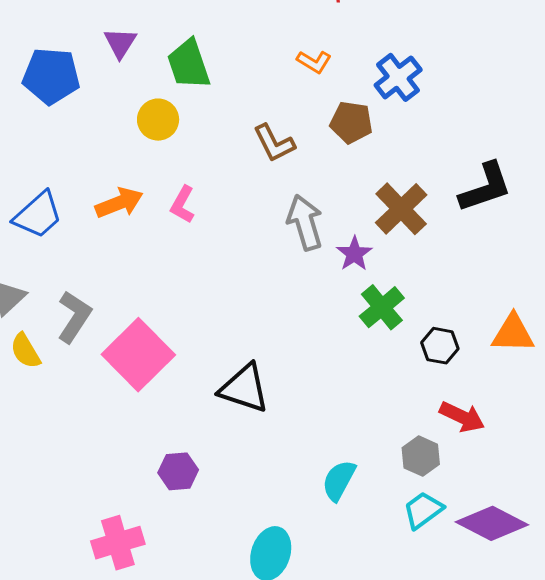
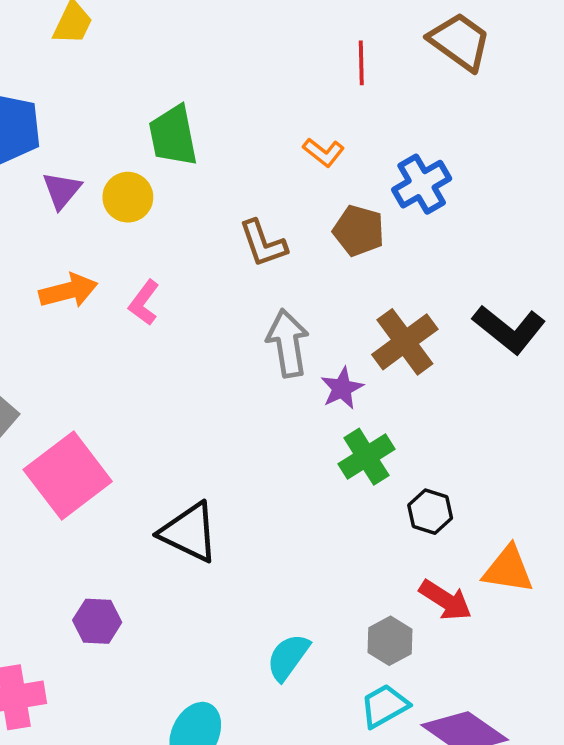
purple triangle: (120, 43) -> (62, 190), moved
black L-shape: (485, 187) -> (509, 329), turned 50
orange triangle: (513, 333) -> (508, 569), moved

